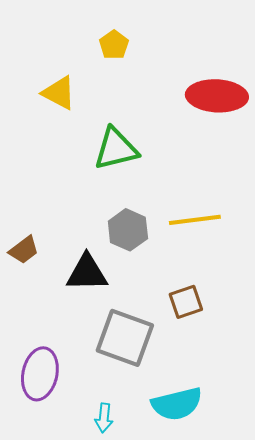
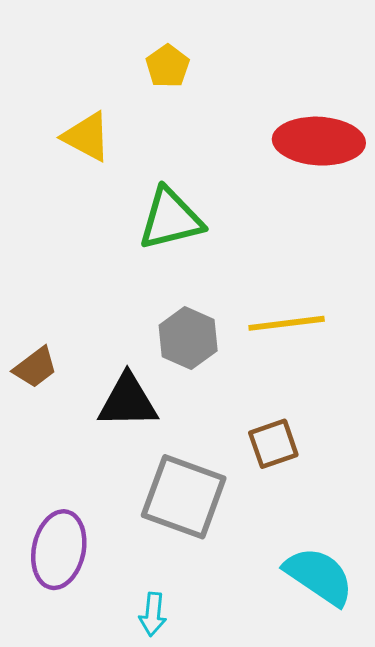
cyan semicircle: (177, 404) -> (319, 576), moved, turned -132

